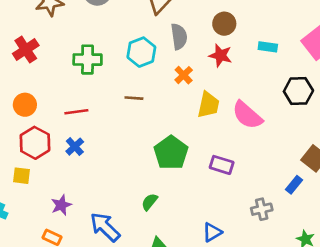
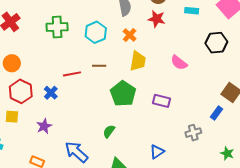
cyan hexagon: (141, 52) -> (96, 32), moved
brown line: (134, 98) -> (99, 66), moved
yellow trapezoid: (208, 105) -> (138, 61), moved
red line: (76, 112) -> (72, 74), moved
pink semicircle: (247, 115) -> (179, 63), size x0.7
purple star: (61, 205) -> (44, 126), moved

